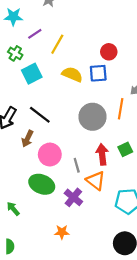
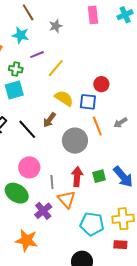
green cross: (15, 53) -> (16, 69), turned -32
cyan square: (32, 74) -> (14, 90), moved
orange line: (121, 109) -> (97, 126), moved, turned -42
brown arrow: (27, 139) -> (49, 120), moved
orange star: (62, 232) -> (27, 240), size x1.6

